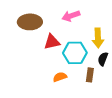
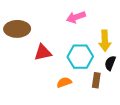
brown ellipse: (30, 22) -> (17, 29), moved
red triangle: (52, 42) -> (43, 52), moved

